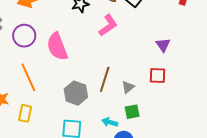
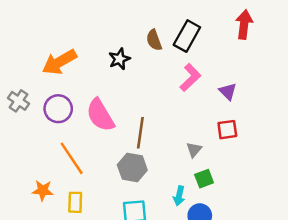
pink L-shape: (108, 25) -> (190, 77), moved
brown line: (105, 79) -> (140, 133), moved
cyan arrow: (110, 122) -> (179, 196), turned -84

